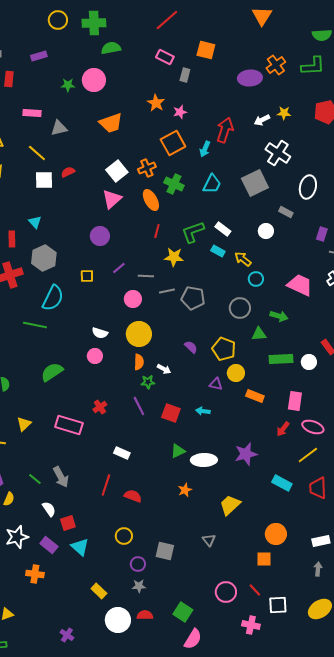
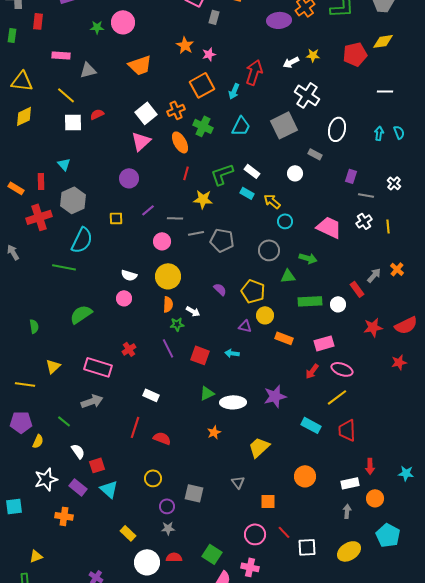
pink rectangle: (295, 401) -> (324, 343), turned 66
gray arrow: (61, 477) -> (92, 401), moved, turned -80
orange square: (264, 559) -> (268, 501), moved
pink cross: (251, 625) -> (250, 567), moved

